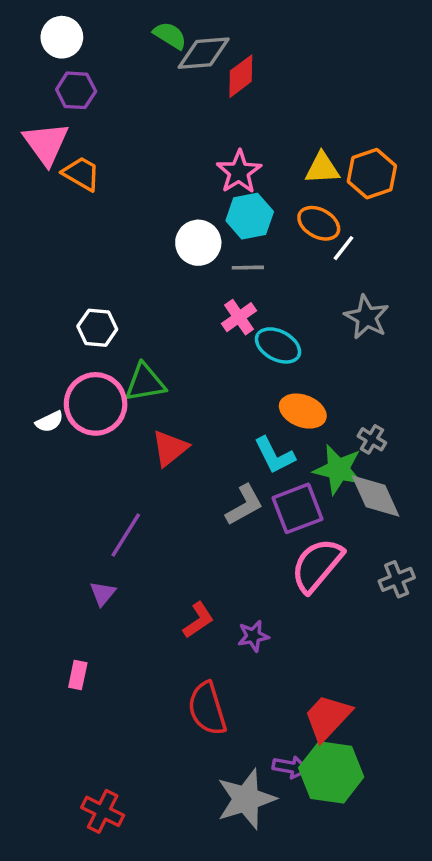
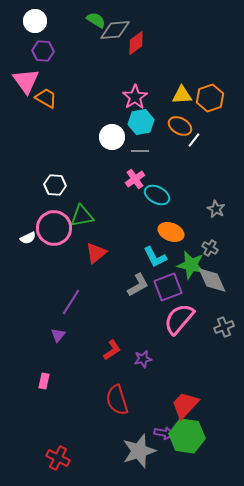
gray star: (367, 317) -> (216, 209), moved, size x0.7

